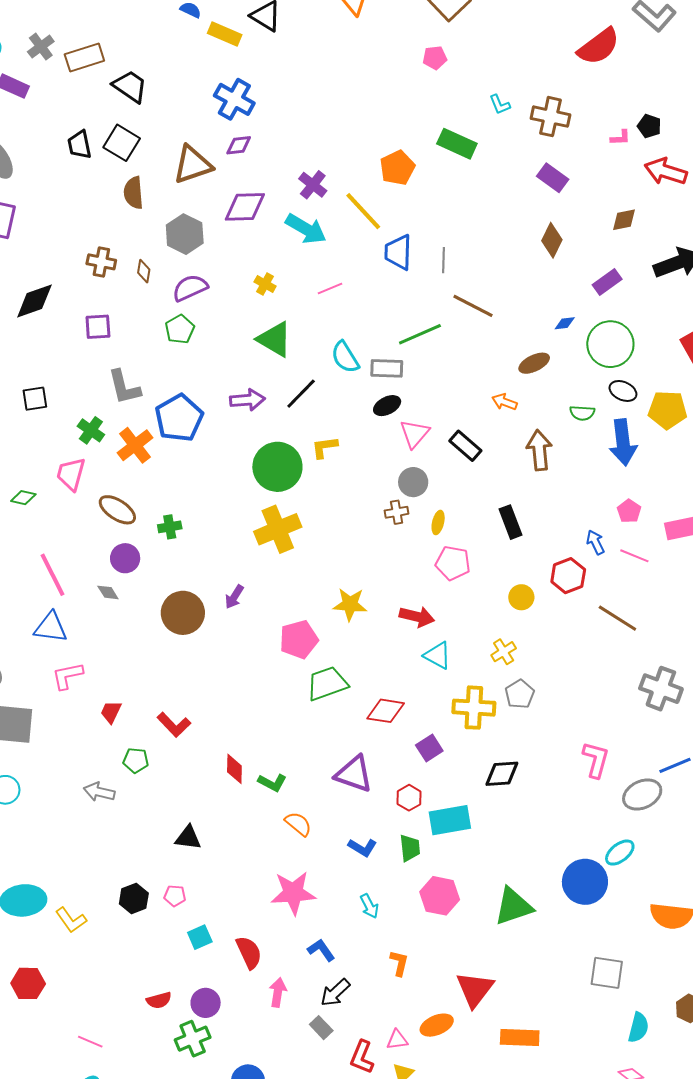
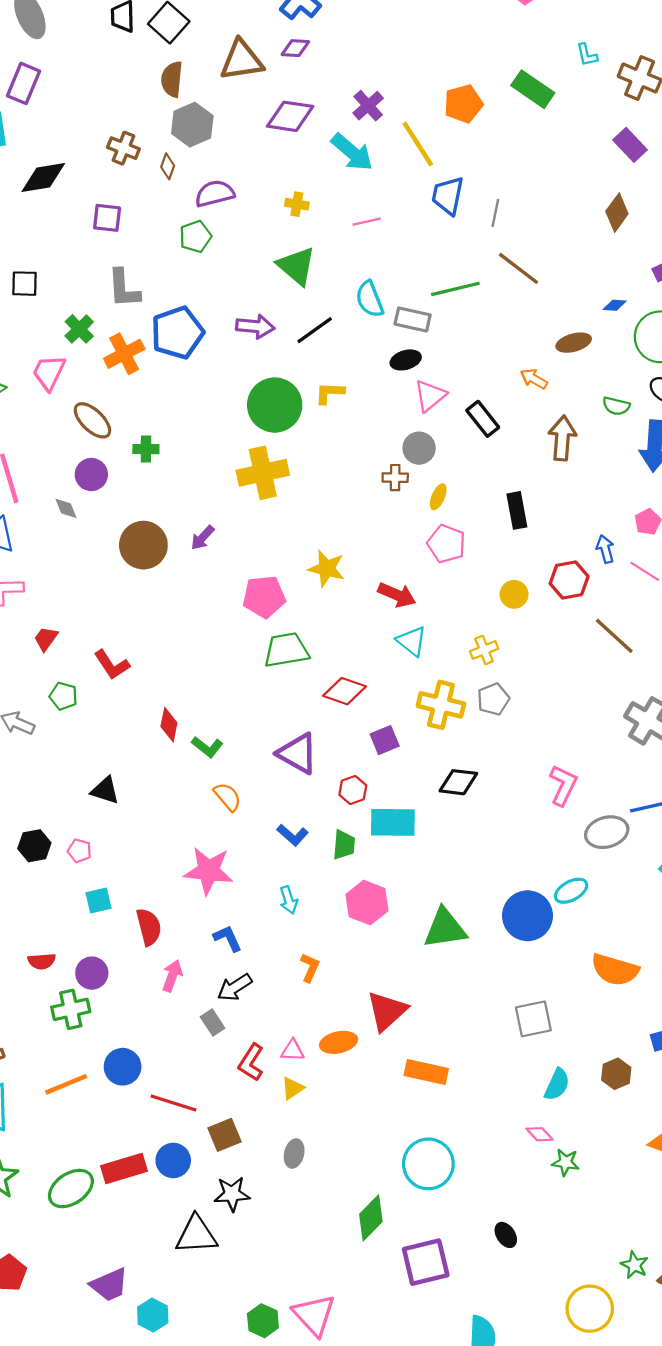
gray hexagon: (185, 234) -> (192, 125), moved
yellow cross: (265, 284) -> (297, 204), turned -30
gray square: (607, 973) -> (533, 1019), turned -30

